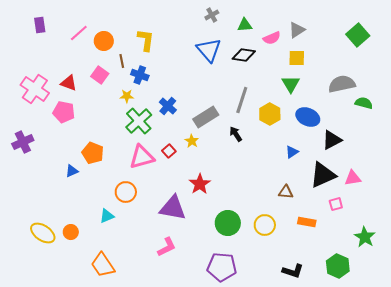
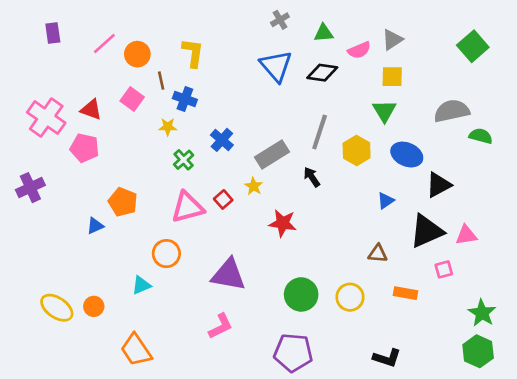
green cross: (139, 121) -> (184, 160), size x0.6
red star: (200, 184) -> (283, 223), moved, turned -30
green hexagon: (338, 266) -> (478, 351), moved

